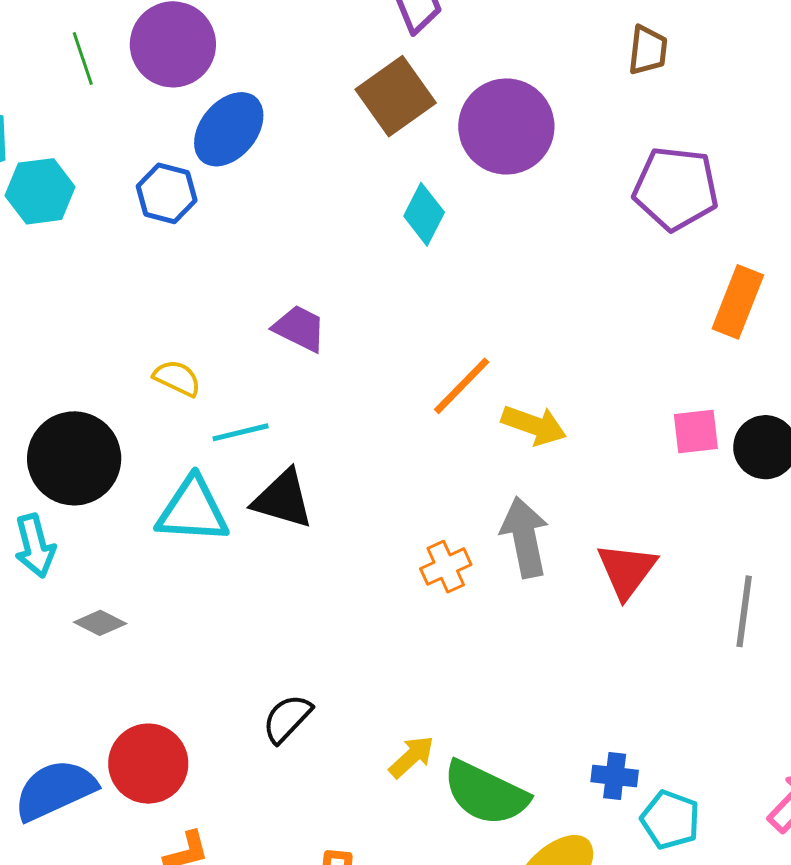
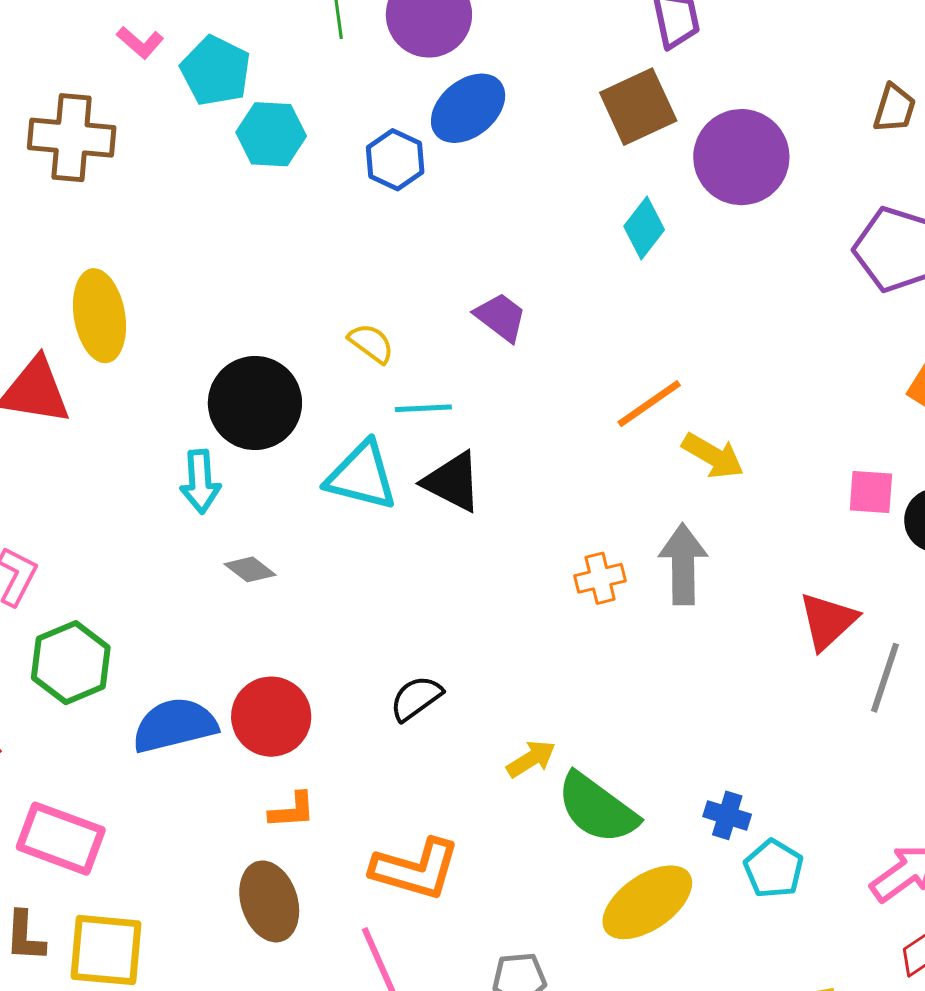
red triangle: (627, 570) -> (828, 621), moved

